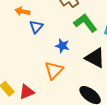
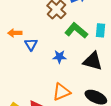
orange triangle: (54, 70) -> (61, 92), moved, turned 36

